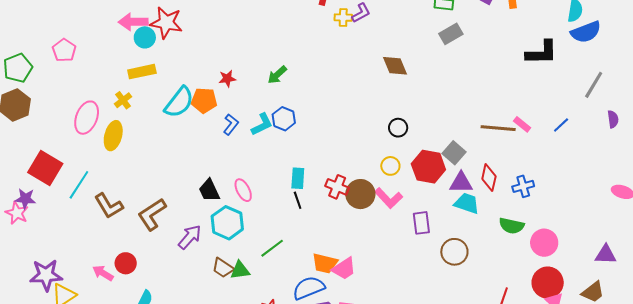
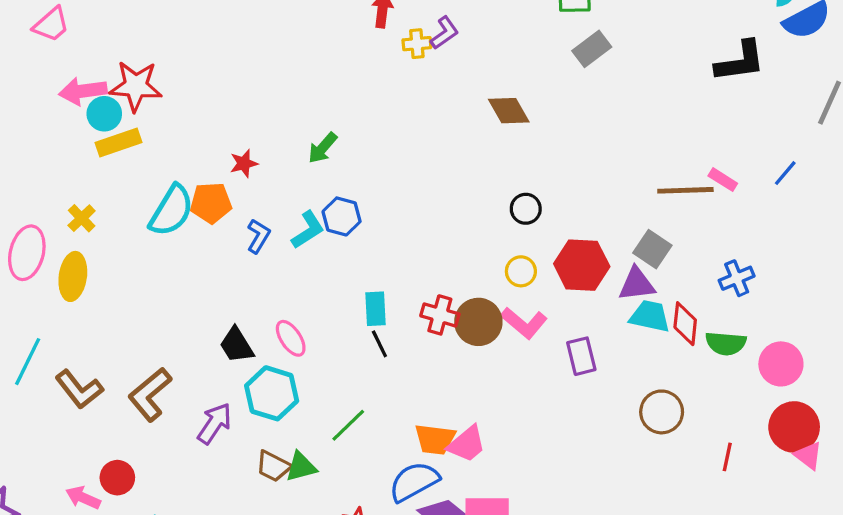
yellow rectangle: (142, 72) -> (119, 142), moved
gray square: (454, 153) -> (652, 249), moved
red diamond: (489, 178) -> (685, 324), moved
brown circle: (454, 252) -> (662, 412), moved

